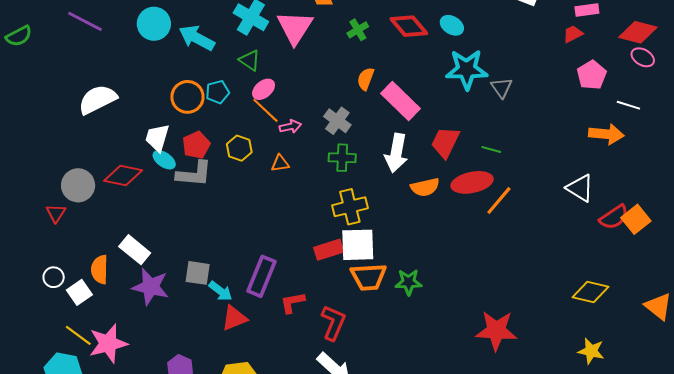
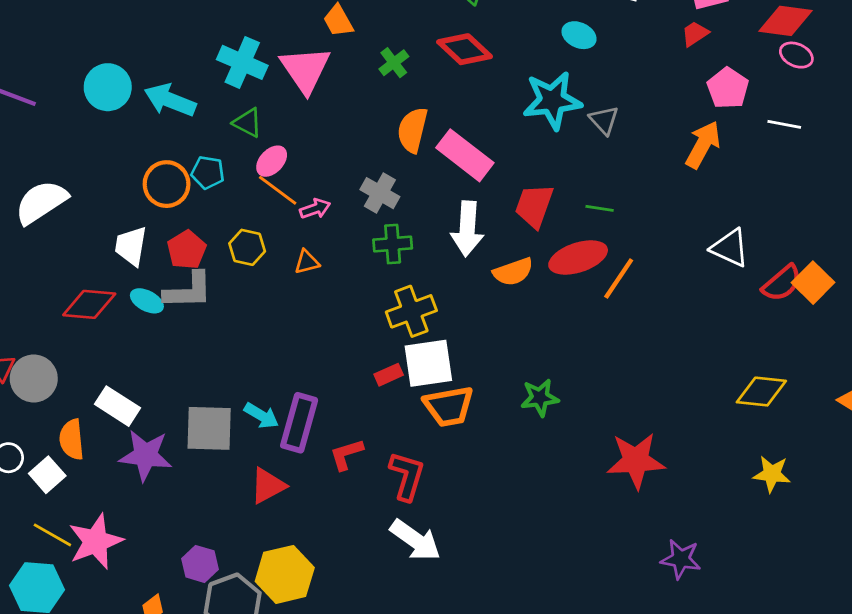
cyan ellipse: (452, 25) -> (579, 35), moved
orange semicircle: (366, 79) -> (413, 130), size x1.4
cyan pentagon: (218, 92) -> (208, 172), turned 30
orange arrow: (606, 134) -> (703, 145), moved, turned -60
cyan ellipse: (164, 160) -> (147, 301), moved
gray circle: (78, 185) -> (34, 378), moved
red rectangle: (329, 250) -> (389, 375), size x0.7
gray square: (198, 273) -> (209, 428), size x1.4
green star: (409, 282) -> (540, 398), moved
cyan arrow: (220, 291) -> (261, 416), moved

